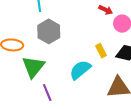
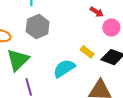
yellow rectangle: (101, 51) -> (87, 52), turned -32

